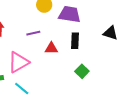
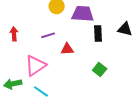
black rectangle: (75, 41) -> (98, 34), moved

